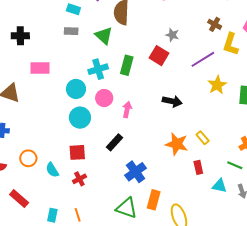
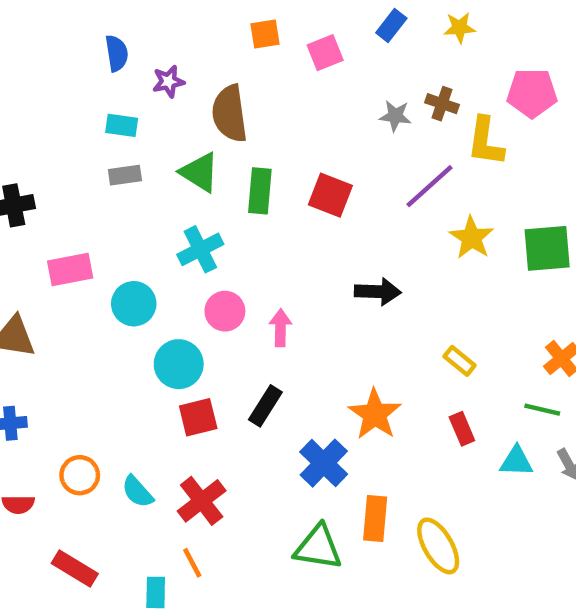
gray star: (172, 35) -> (395, 116), moved
green rectangle: (127, 65) -> (260, 191), moved
cyan circle: (76, 89) -> (134, 304), moved
orange star: (177, 144) -> (375, 414), moved, turned 30
red square: (77, 152) -> (198, 417), moved
red cross: (79, 179) -> (202, 501), size x1.5
orange line: (78, 215) -> (192, 563), moved

